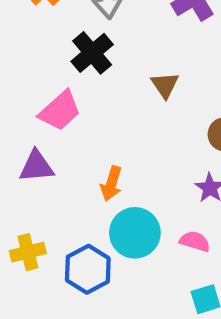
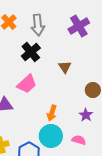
pink trapezoid: (60, 111) -> (27, 84), moved
orange arrow: (111, 184) -> (52, 113), moved

